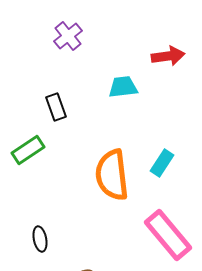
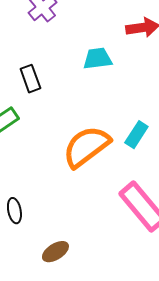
orange semicircle: (112, 175) -> (86, 147), turned 60

